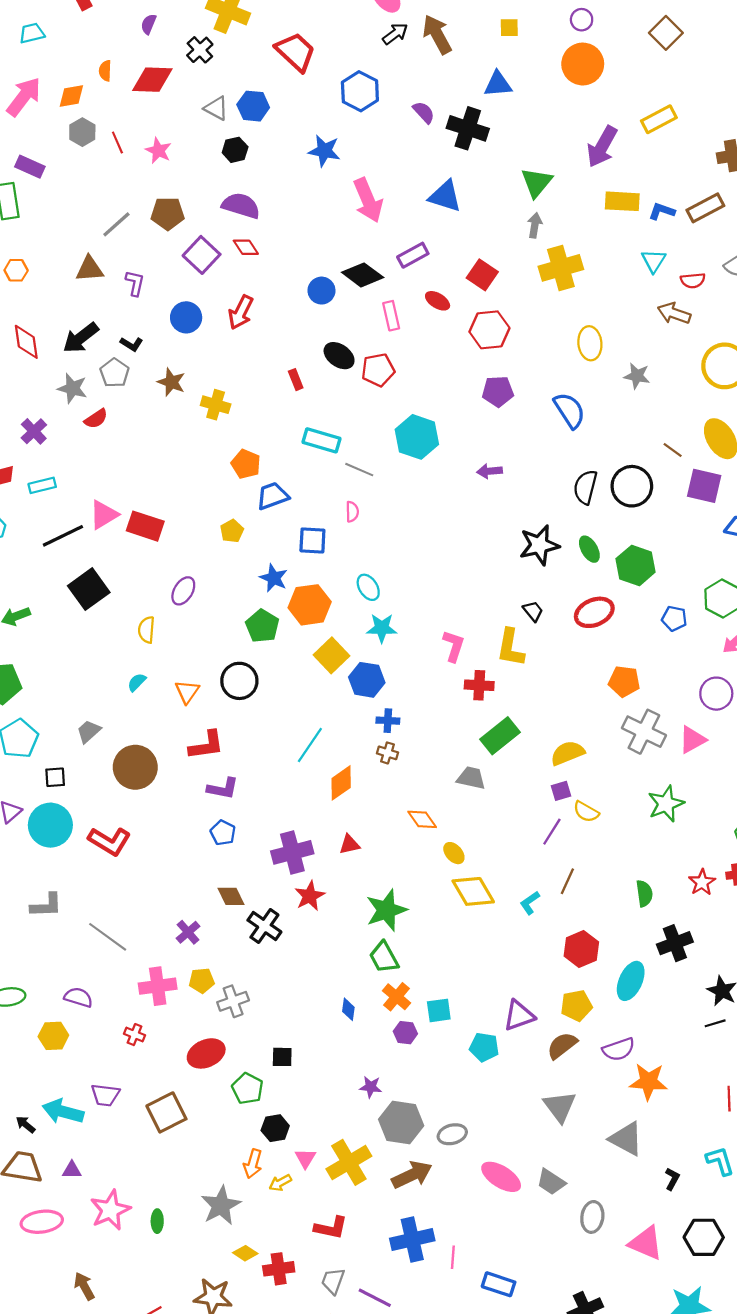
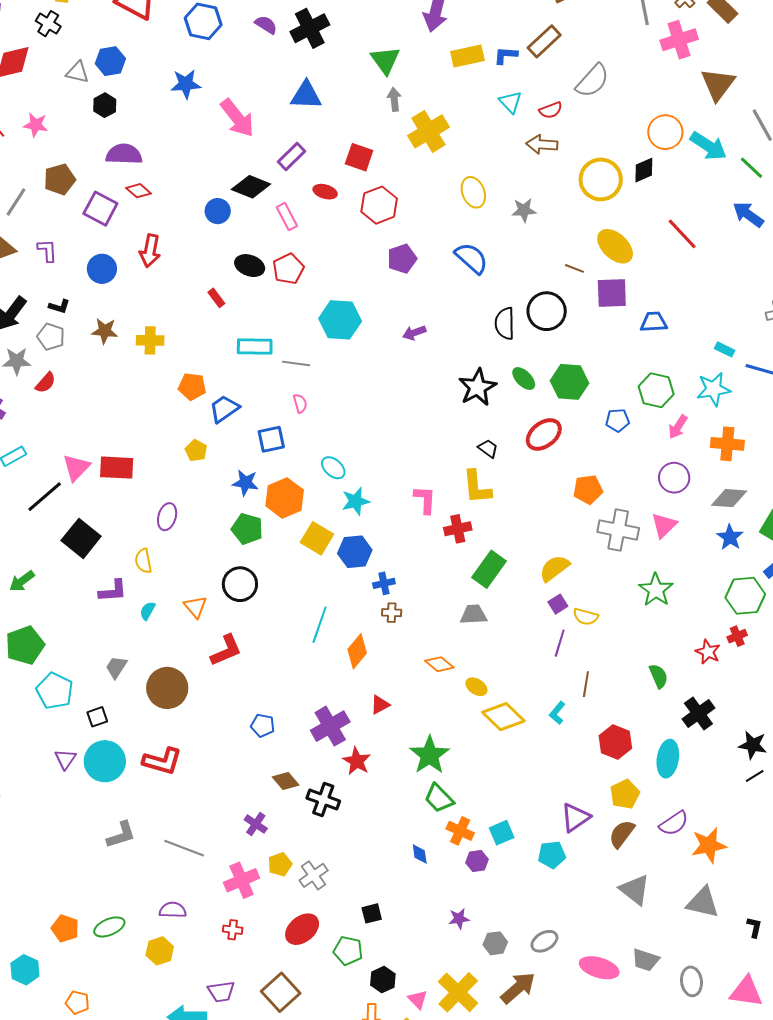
black cross: (468, 128) -> (310, 28), turned -30
purple L-shape: (223, 788) -> (113, 591), moved
gray hexagon: (401, 1123) -> (495, 943), size x0.6

